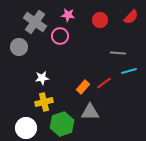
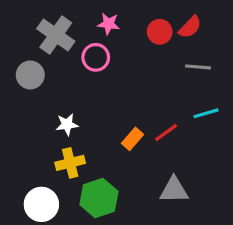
red semicircle: (131, 17) -> (190, 27), moved
gray line: (118, 53) -> (198, 67), moved
gray triangle: (90, 112) -> (174, 190), moved

